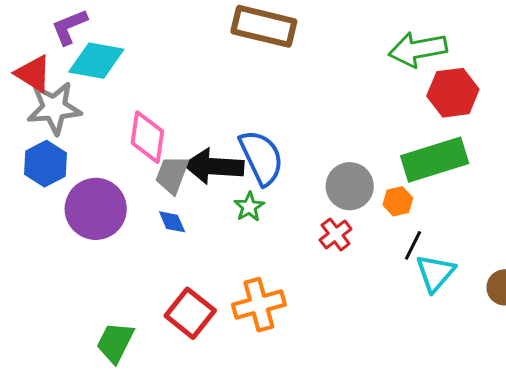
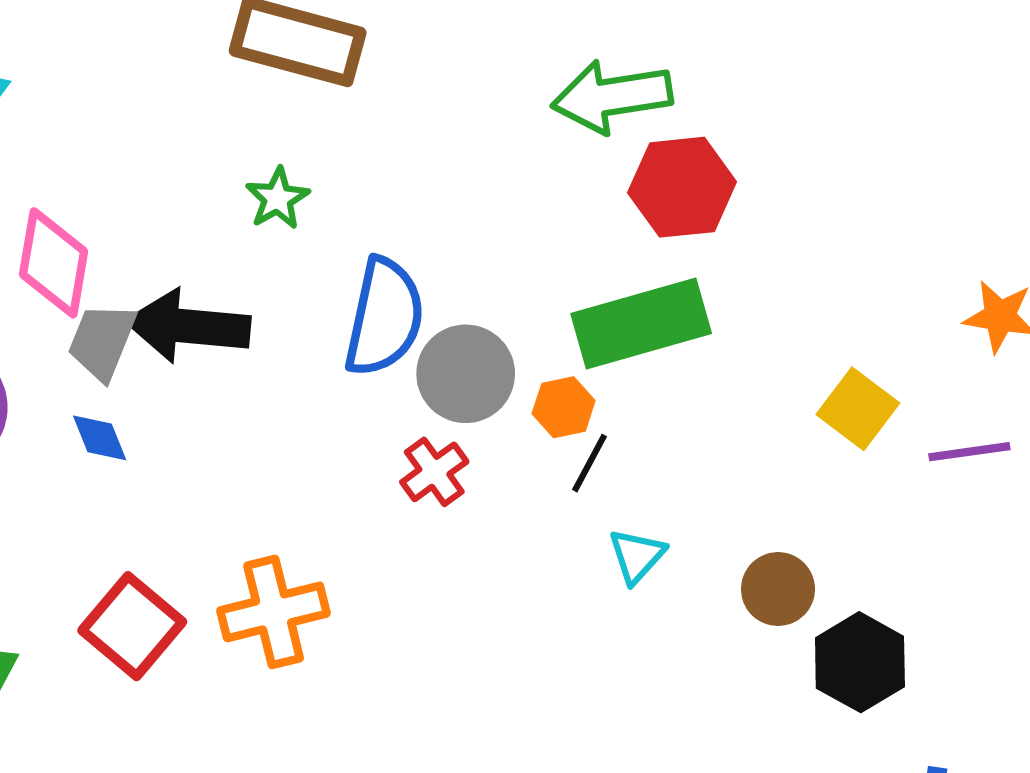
blue semicircle: (261, 157) -> (384, 317), moved, turned 36
green star: (249, 207) -> (278, 198), moved
black line: (413, 245) -> (589, 463), moved
cyan triangle: (435, 273) -> (637, 556), size x0.7

